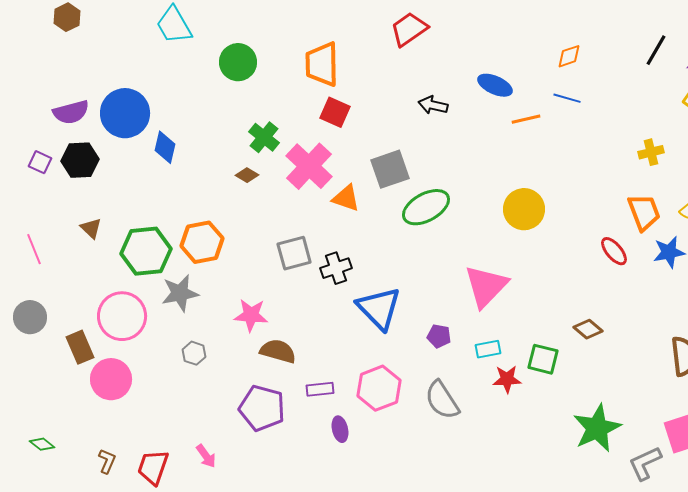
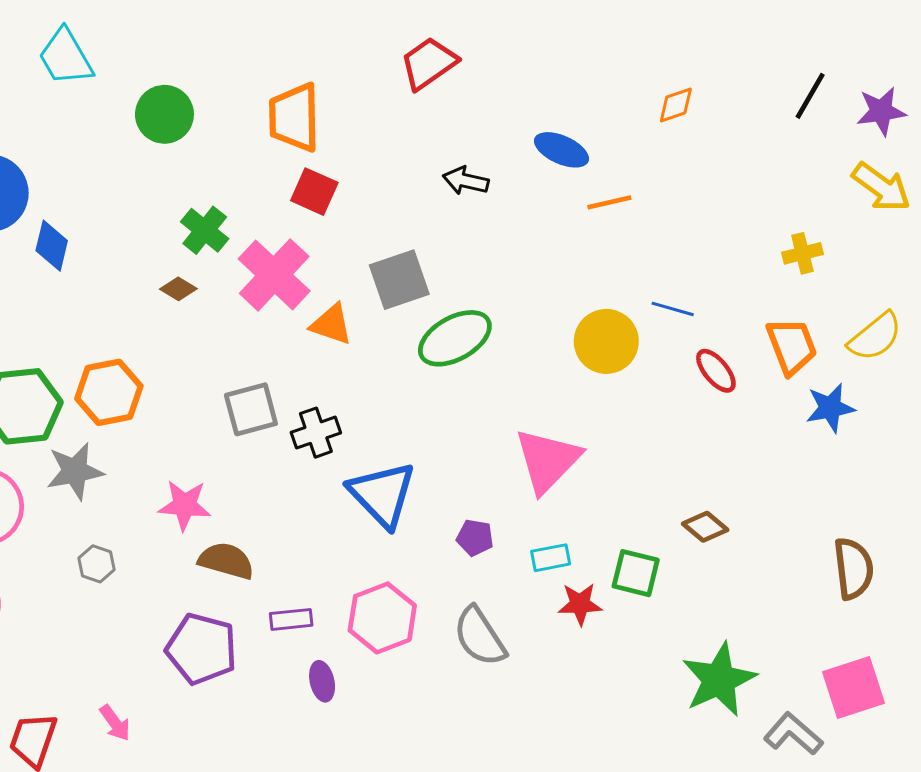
blue line: (567, 98) -> (673, 309), moved
red ellipse: (614, 251) -> (716, 371), moved
gray L-shape: (645, 463) -> (793, 734), turned 66

